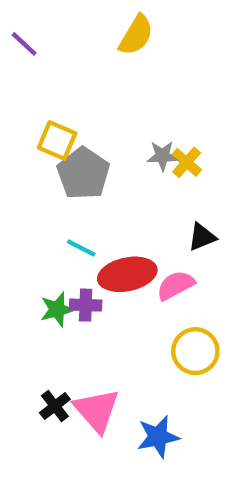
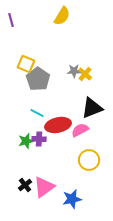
purple line: (24, 44) -> (11, 20), turned 32
black triangle: (202, 237) -> (92, 108), size x1.6
pink triangle: (97, 410) -> (44, 187), turned 35

